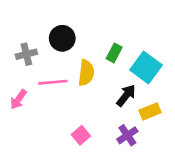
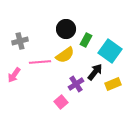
black circle: (62, 38) -> (66, 29), moved
yellow semicircle: (86, 73) -> (65, 55), turned 48
purple cross: (127, 135) -> (76, 84), moved

